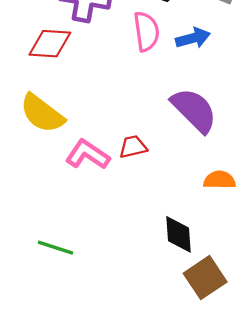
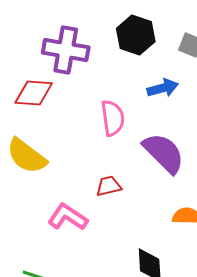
pink semicircle: (146, 31) -> (113, 118), moved
pink L-shape: (88, 155) -> (68, 217), moved

